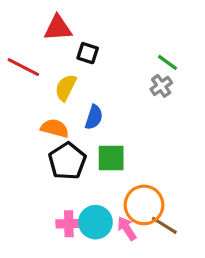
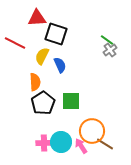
black square: (88, 53) -> (56, 34), size x1.6
gray cross: (161, 86) -> (110, 50), moved
blue semicircle: (94, 117) -> (60, 65), moved, turned -42
orange semicircle: (55, 128) -> (35, 82), turned 72

